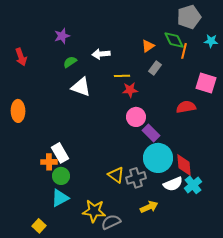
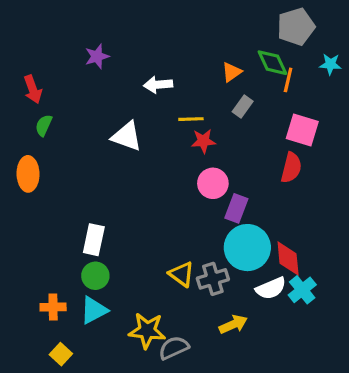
green semicircle: (70, 62) -> (44, 125), moved, turned -32
pink square: (206, 83) -> (302, 130), moved
red semicircle: (186, 107) -> (291, 168), turned 114
purple rectangle: (151, 133) -> (236, 208), turned 66
white rectangle: (60, 153) -> (94, 240), turned 42
orange cross: (49, 162) -> (53, 307), moved

